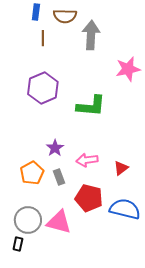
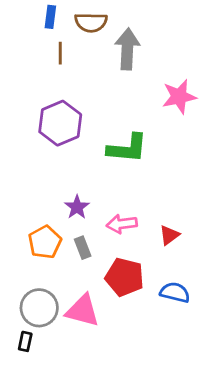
blue semicircle: (125, 209) -> (175, 292), size x0.7

